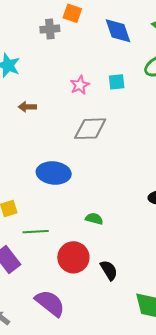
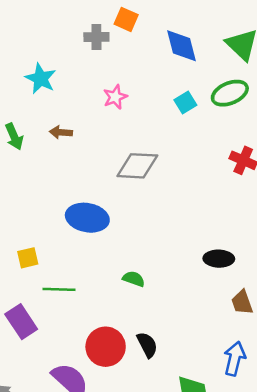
cyan square: (117, 82) -> (185, 102), moved, turned -30
pink star: (80, 85) -> (115, 97), moved
red circle: (73, 257) -> (106, 347), moved

